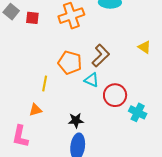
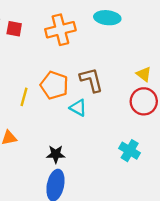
brown L-shape: (101, 56) -> (91, 80), turned -65
yellow line: (45, 83) -> (24, 97), moved
red circle: (115, 95) -> (144, 101), moved

